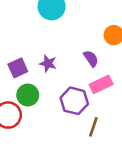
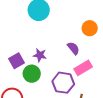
green circle: (28, 95) -> (32, 74), moved

